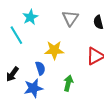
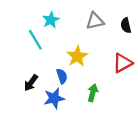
gray triangle: (70, 18) -> (95, 21), turned 42
yellow star: (54, 50) -> (77, 56), turned -30

